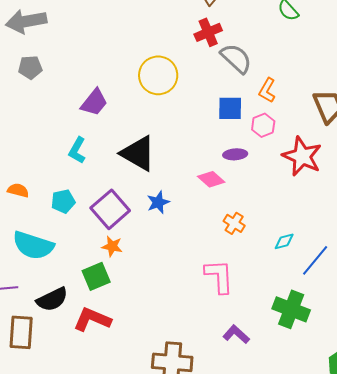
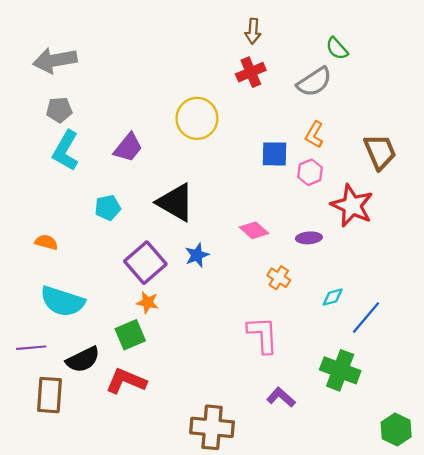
gray semicircle: (236, 58) -> (314, 82), moved, turned 104
cyan L-shape: (77, 150) -> (66, 151), moved, size x1.4
purple ellipse: (235, 154) -> (309, 238), moved
cyan pentagon: (63, 201) -> (108, 208), moved

